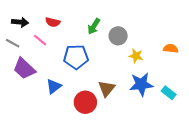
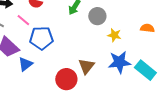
blue pentagon: (76, 57) -> (41, 38), moved
blue triangle: (54, 86) -> (25, 64), moved
cyan rectangle: (169, 93) -> (145, 70), size x1.5

